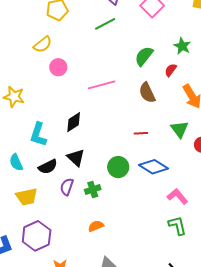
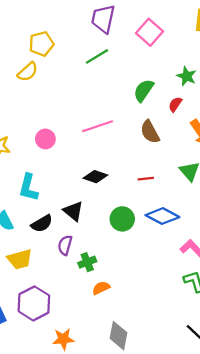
yellow semicircle: (43, 44) -> (28, 72), moved
pink circle: (58, 67) -> (45, 139), moved
black diamond: (74, 122) -> (95, 177), moved, turned 55
green cross: (93, 190) -> (87, 262), moved

